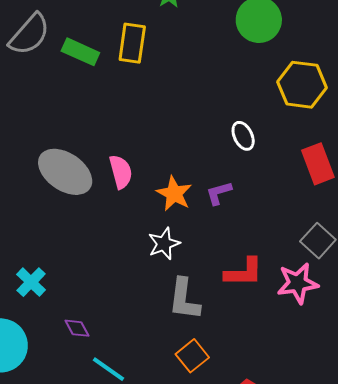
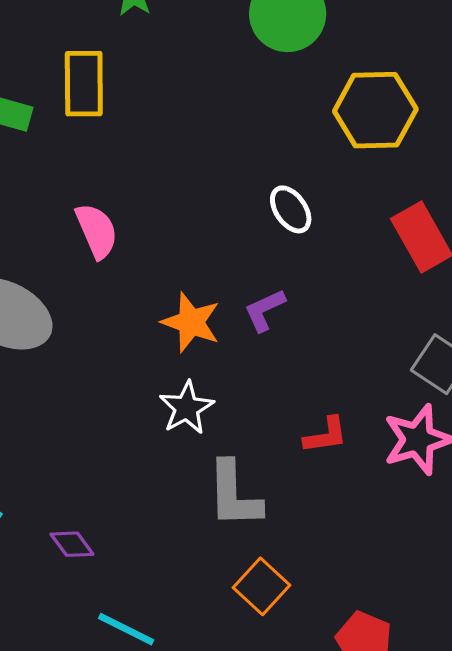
pink semicircle: (121, 172) -> (97, 231), moved
red L-shape: (244, 272) -> (326, 435), size x0.7
purple diamond: (77, 328) -> (72, 544), moved

